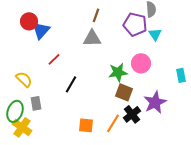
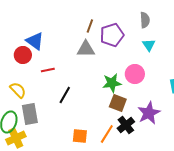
red circle: (29, 21) -> (23, 55), moved
purple pentagon: (135, 24) -> (112, 35), moved, turned -30
blue triangle: (41, 30) -> (35, 41), turned -36
red line: (54, 59) -> (48, 70), turned 32
gray rectangle: (36, 103) -> (30, 114), size x1.5
yellow cross: (22, 127) -> (16, 138), turned 30

